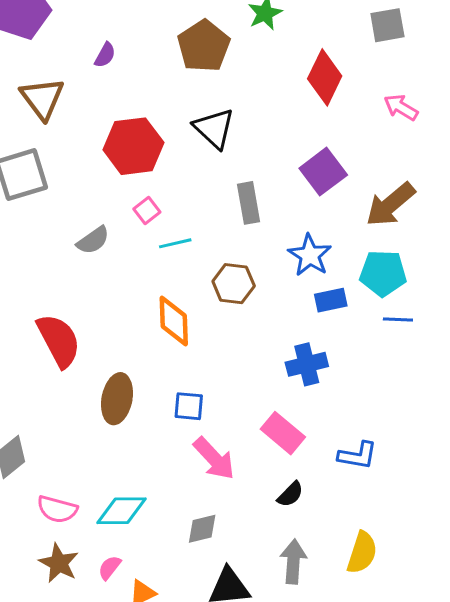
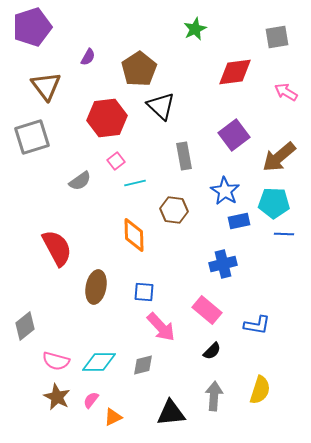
brown pentagon: (204, 46) -> (139, 69), moved
red diamond: (325, 77) -> (235, 72), turned 57
gray diamond: (202, 529) -> (143, 365), moved

